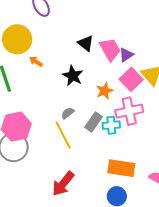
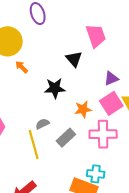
pink trapezoid: (110, 49) -> (96, 36), moved
black star: (73, 76) -> (55, 88), turned 30
cyan cross: (111, 125) -> (96, 174), moved

